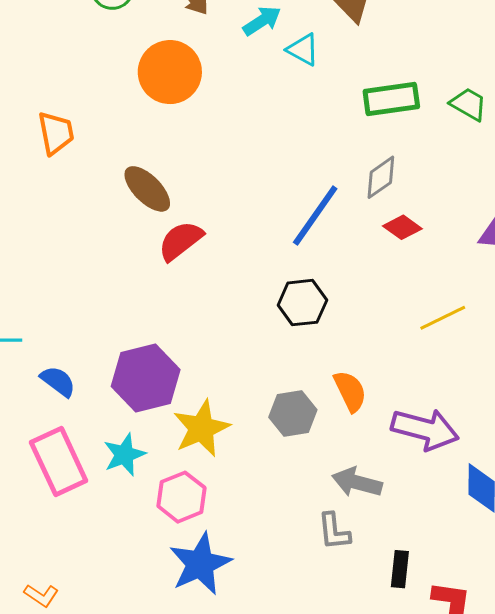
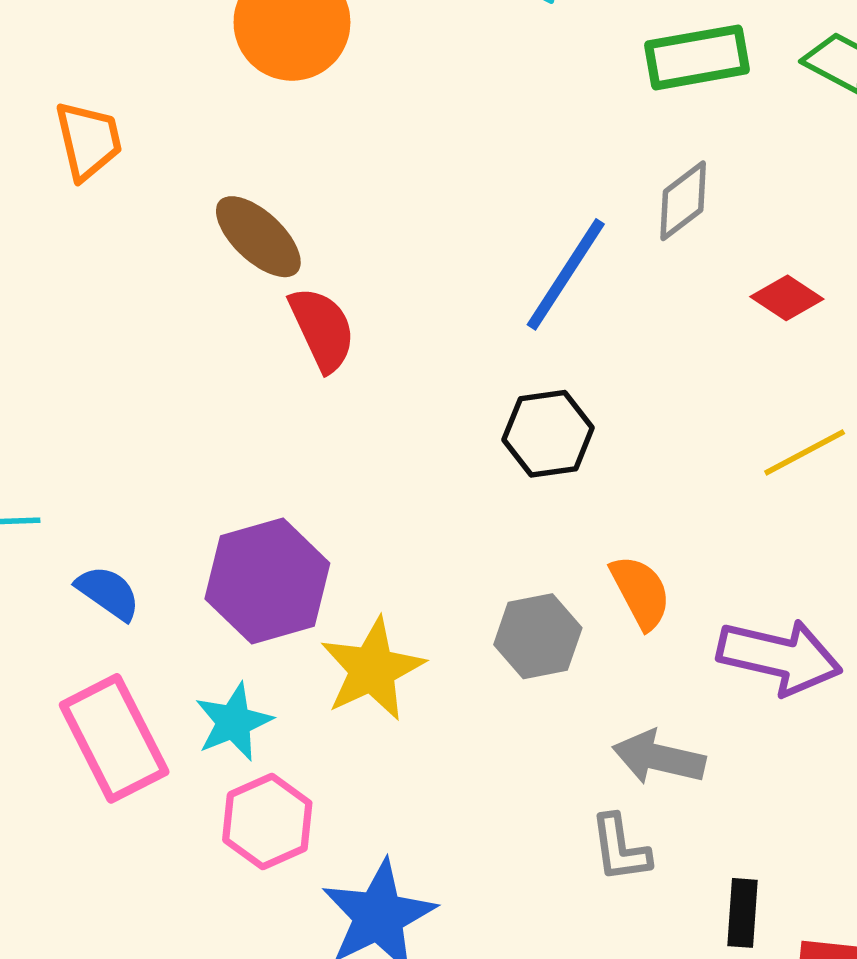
red diamond: (402, 227) -> (787, 298), moved
red semicircle: (181, 241) -> (322, 329), turned 105
pink hexagon: (181, 497) -> (267, 822), moved

